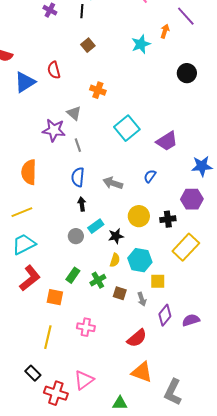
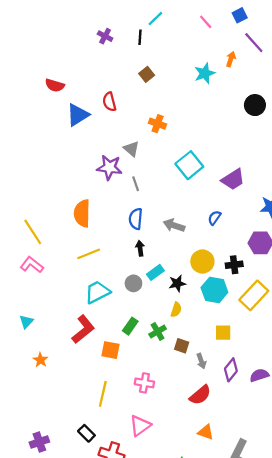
yellow line: (22, 212) -> (89, 254), moved
cyan trapezoid: (24, 244) -> (97, 292), moved
cyan hexagon: (140, 260) -> (214, 290), moved
gray arrow: (142, 299) -> (201, 361), moved
orange triangle: (142, 372) -> (206, 432), size x0.7
pink triangle: (84, 380) -> (140, 426), moved

